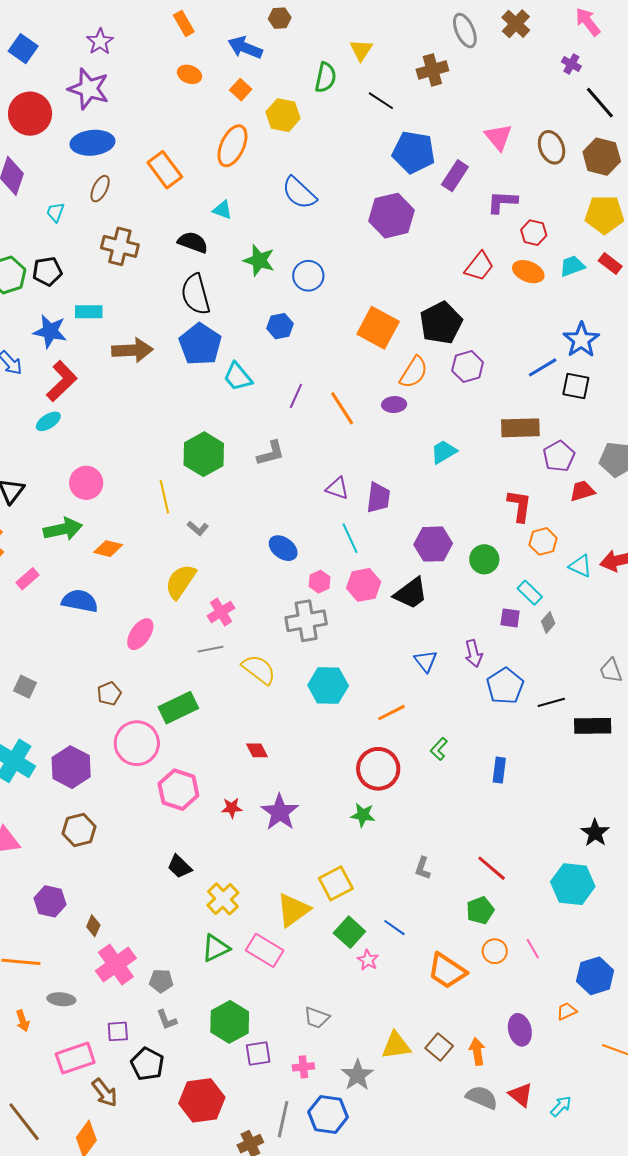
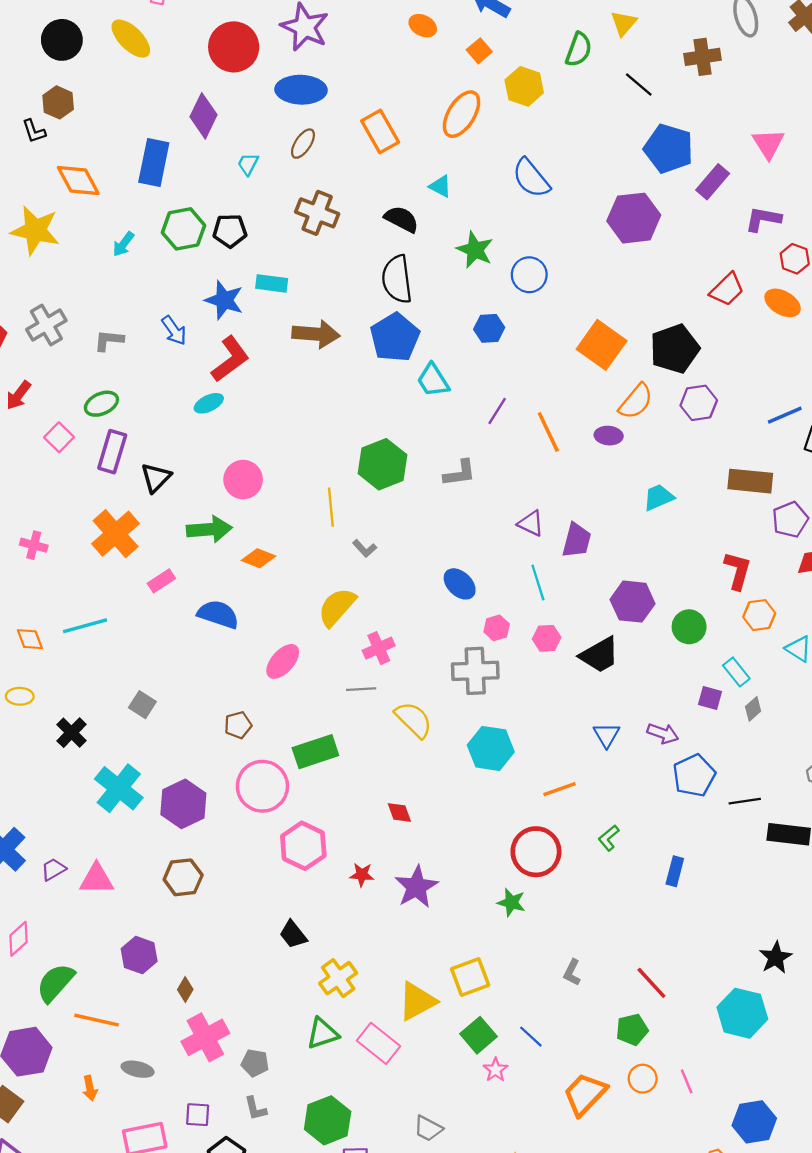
pink hexagon: (364, 585) -> (547, 638), size x0.7
purple arrow: (474, 653) -> (663, 733), turned -64
orange trapezoid: (447, 971) -> (585, 1094), turned 93

